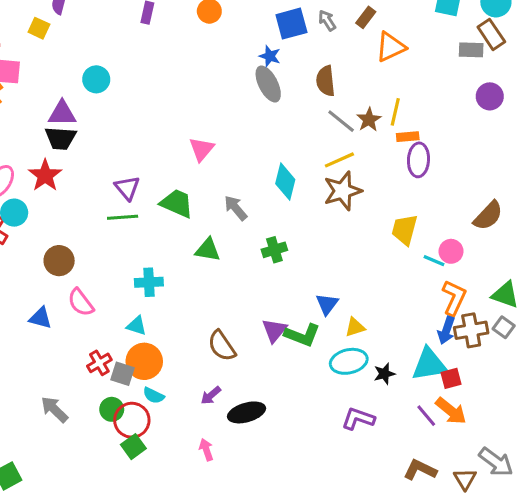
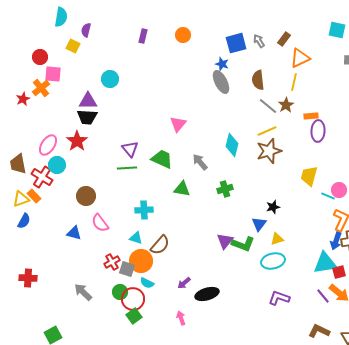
yellow line: (395, 112) -> (294, 82), moved
brown semicircle: (222, 346) -> (160, 245), moved, turned -105
black star: (384, 374) -> (273, 207), moved

